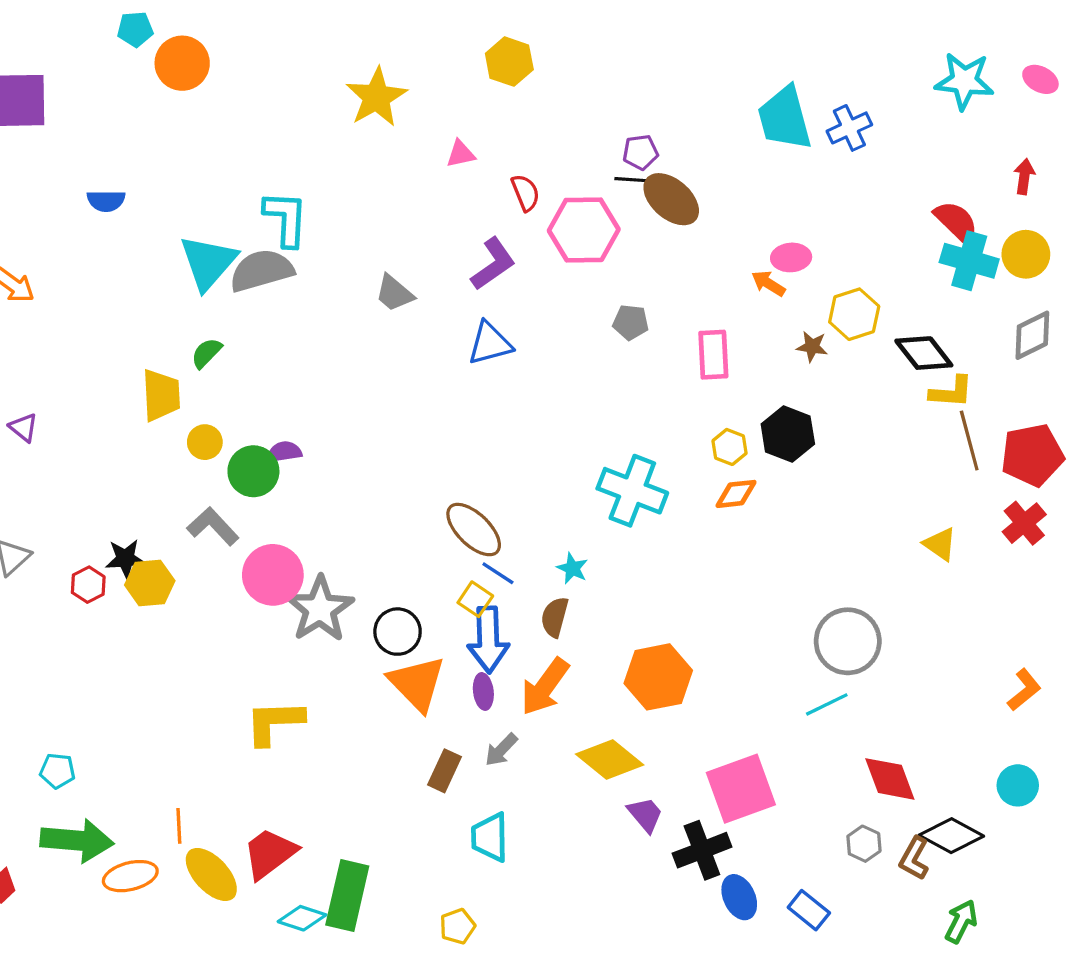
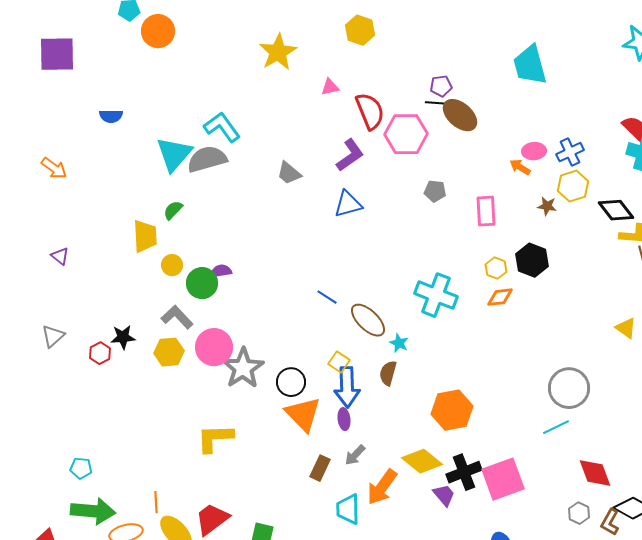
blue cross: (849, 128) -> (570, 152), moved
red semicircle: (525, 193) -> (370, 111), size x1.6
cyan L-shape: (286, 219) -> (222, 127), turned -39
brown ellipse: (474, 530) -> (368, 320), moved
blue line: (498, 573) -> (327, 297), moved
yellow hexagon: (150, 583) -> (169, 352), moved
orange arrow: (545, 687) -> (382, 487), moved
black cross: (702, 850) -> (464, 472), moved

